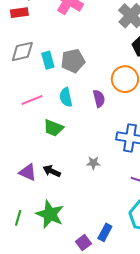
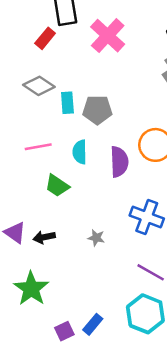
red rectangle: (19, 13) -> (45, 38), turned -54
gray diamond: (22, 51) -> (39, 86), turned 35
purple semicircle: (99, 99) -> (119, 162), size x1.4
black arrow: (52, 171) -> (44, 237), turned -48

